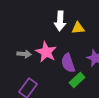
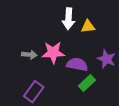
pink star: (46, 52) -> (53, 52), turned -30
purple semicircle: (68, 63) -> (77, 64), turned 120

